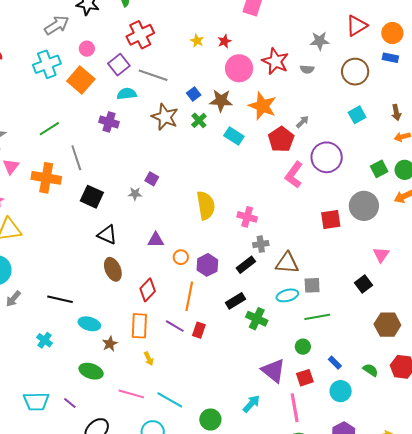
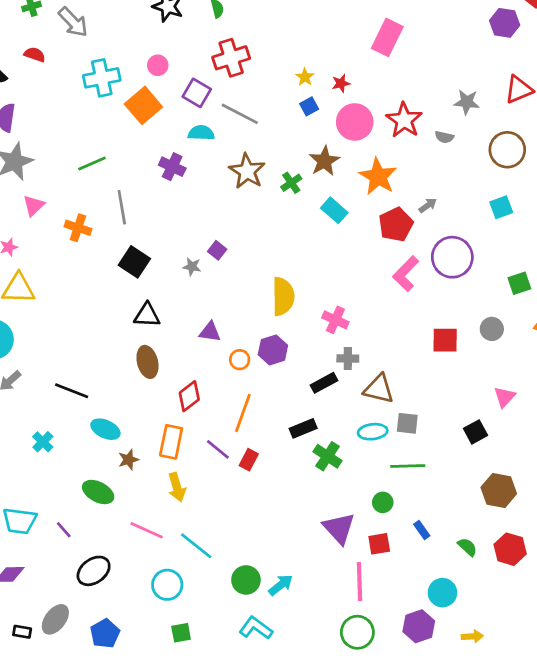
gray arrow: (57, 25) -> (73, 22), moved, turned 70
purple square: (119, 65) -> (197, 93), turned -30
blue square: (194, 94) -> (309, 106), moved
brown star: (221, 101) -> (324, 161), turned 30
orange cross: (46, 178) -> (78, 228), size x0.7
gray circle: (364, 206) -> (492, 329), size x0.6
black triangle: (107, 235) -> (147, 315), turned -30
purple hexagon: (207, 265) -> (273, 350), moved
yellow arrow: (149, 359) -> (177, 487), size x1.5
cyan circle: (341, 391) -> (442, 593), moved
cyan arrow: (251, 404) -> (281, 585), moved

